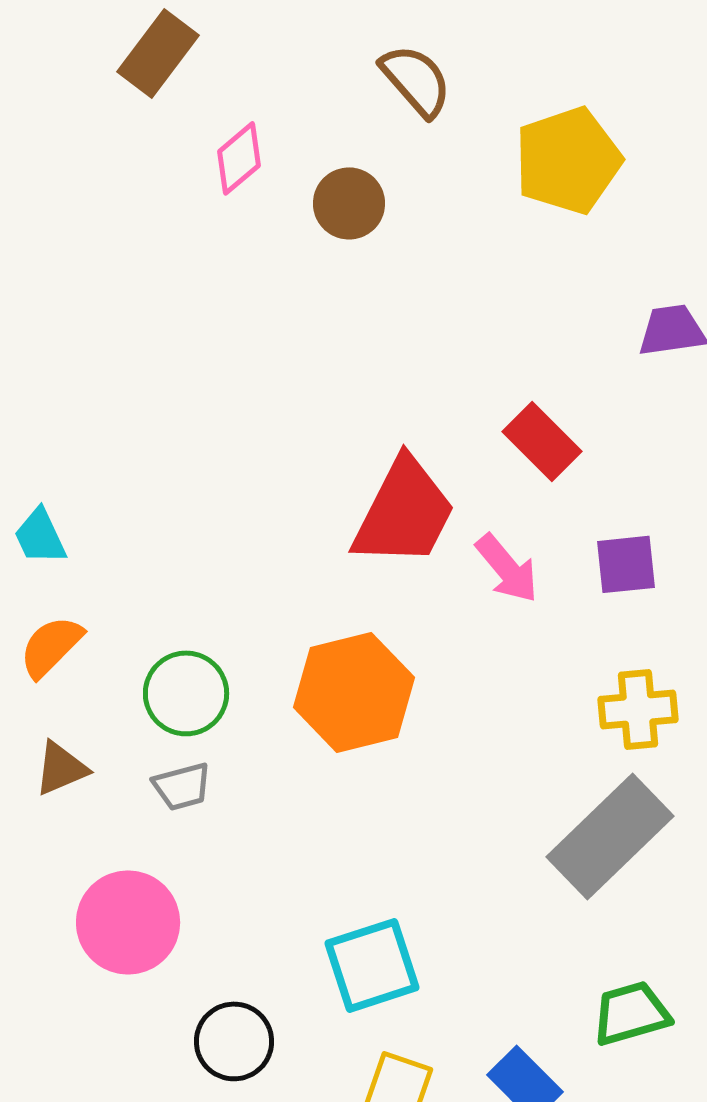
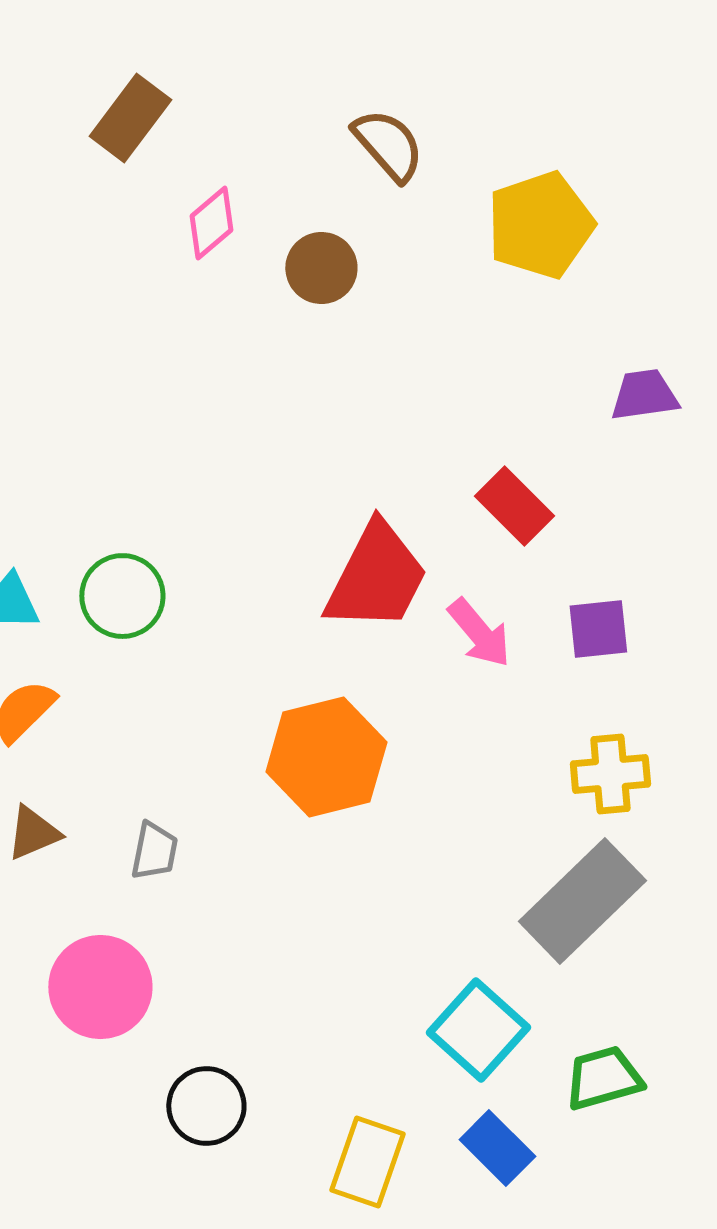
green circle: (186, 693) -> (122, 596), moved
gray trapezoid: (182, 786) -> (154, 851), turned -64
cyan square: (372, 965) -> (478, 1030), moved, turned -30

